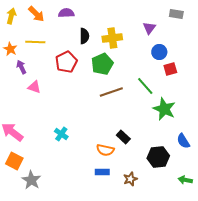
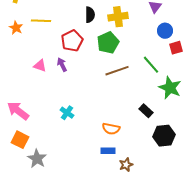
purple arrow: (21, 67) -> (62, 65), moved
black rectangle: (123, 137) -> (146, 111), moved
brown star: (130, 179) -> (126, 165), moved

